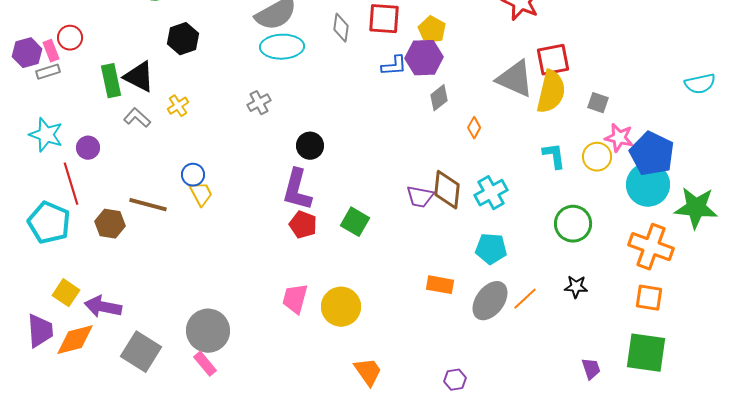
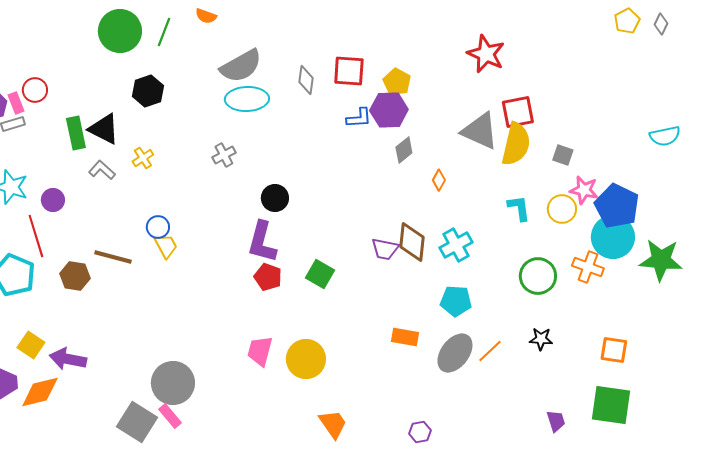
orange cross: (651, 247) -> (588, 267), moved, size x0.7
gray square: (141, 352) -> (137, 422), moved

